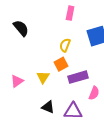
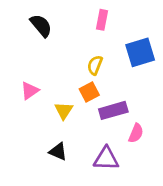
black semicircle: (21, 28) -> (41, 25), moved
pink triangle: (17, 81) -> (30, 91), moved
black triangle: (48, 107) -> (58, 152), moved

